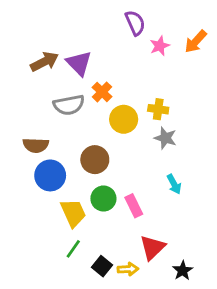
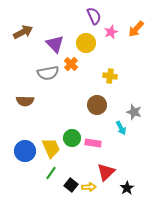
brown arrow: (44, 62) -> (23, 32), moved
yellow circle: (124, 119) -> (86, 43), moved
gray star: (165, 138) -> (134, 112), moved
brown circle: (95, 160) -> (97, 105), moved
blue circle: (50, 175) -> (25, 151), moved
pink rectangle: (134, 206) -> (93, 143), turned -56

